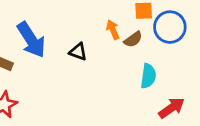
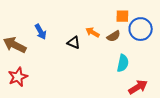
orange arrow: (113, 30) -> (93, 32), moved, turned -40
blue arrow: (31, 40) -> (41, 32), size x0.6

